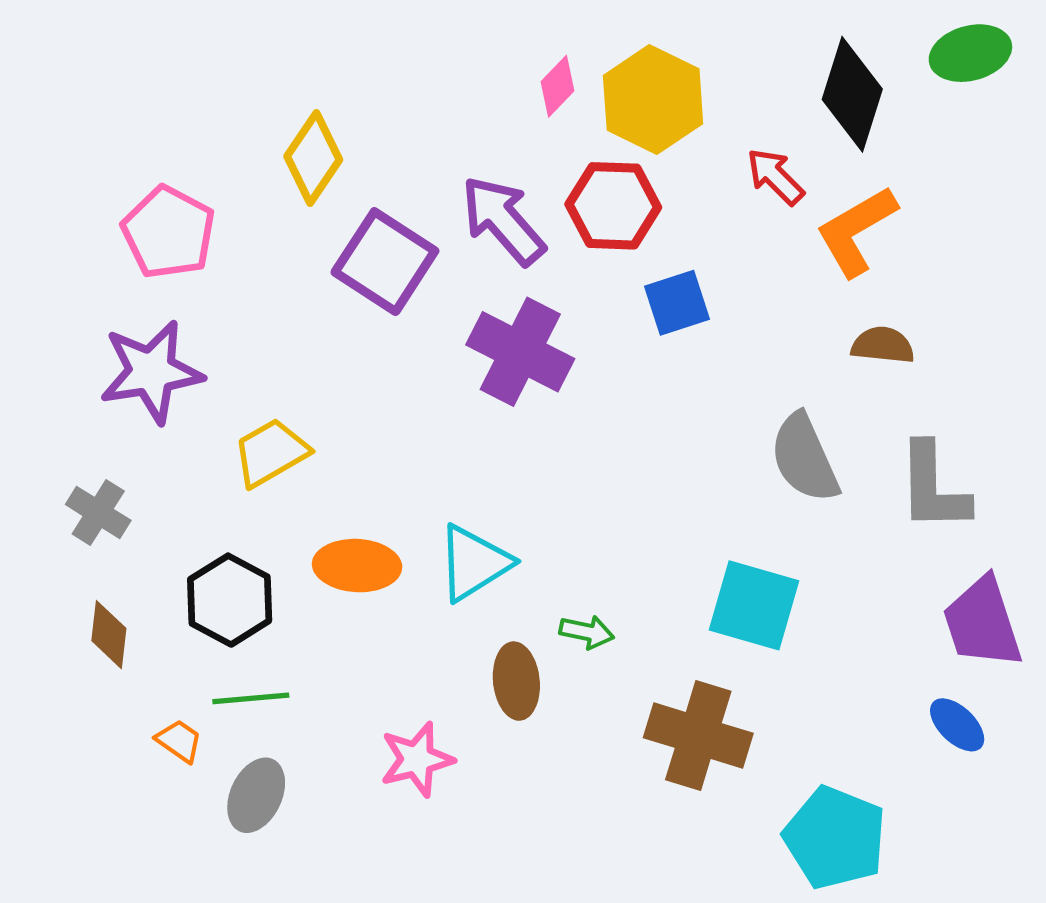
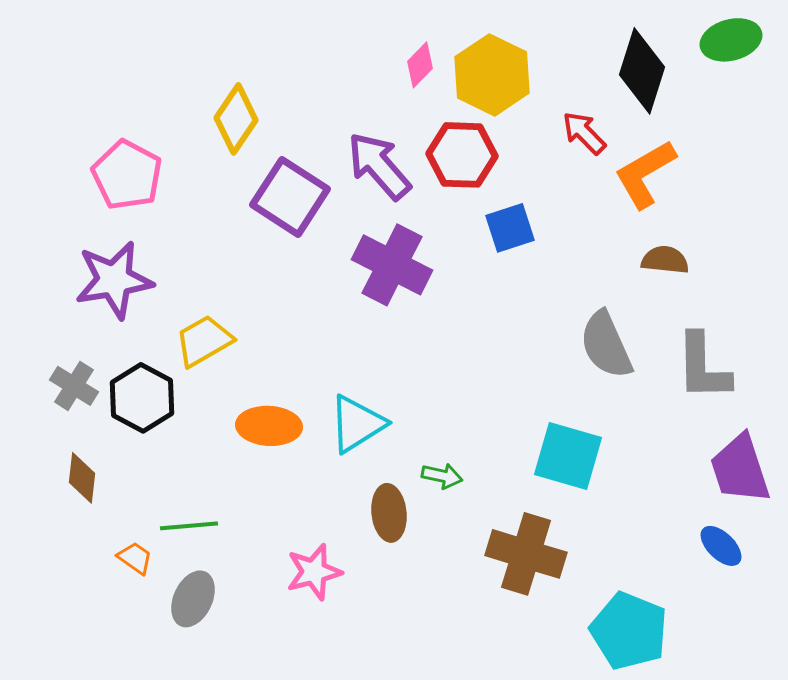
black hexagon: (230, 600) -> (142, 398), moved

